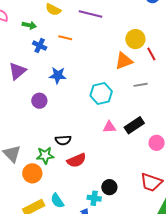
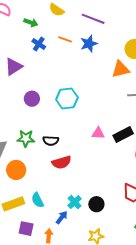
blue star: (58, 75) -> (89, 44), moved, turned -30
cyan hexagon: (101, 93) -> (67, 99), moved
green star: (45, 155) -> (26, 138), moved
black circle: (109, 187) -> (96, 204), moved
cyan cross: (94, 198) -> (75, 202), turned 32

